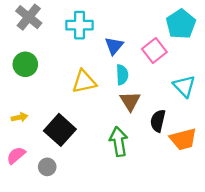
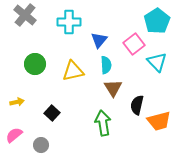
green circle: (25, 64) -> (35, 64), moved
cyan triangle: (184, 86) -> (157, 62), moved
black square: (60, 130) -> (52, 113), size x0.6

